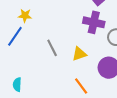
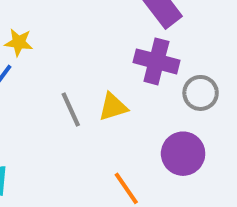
yellow triangle: (79, 54) -> (113, 107), moved

